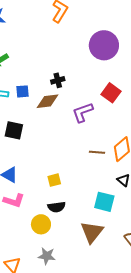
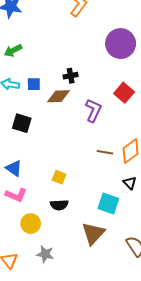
purple L-shape: (83, 112) -> (93, 110), turned 130
yellow square: (54, 180) -> (59, 177), turned 32
yellow circle: (41, 224) -> (31, 224), moved

